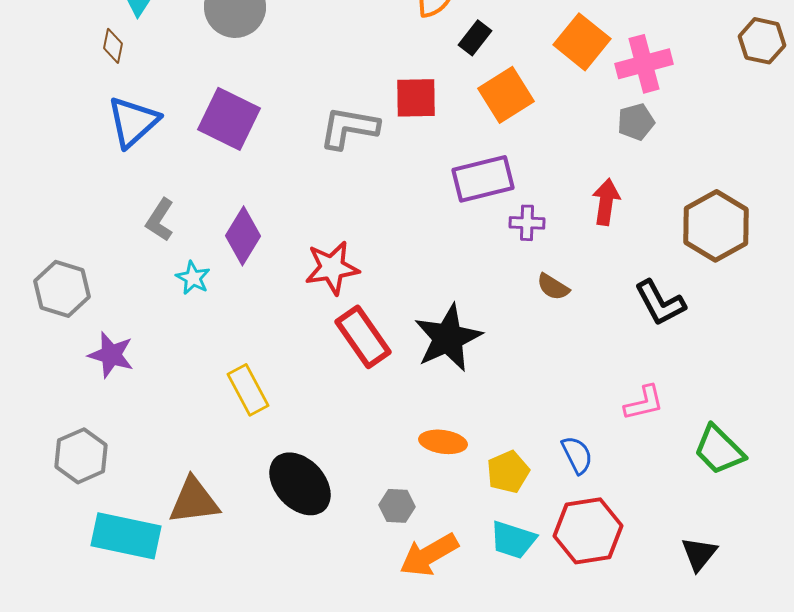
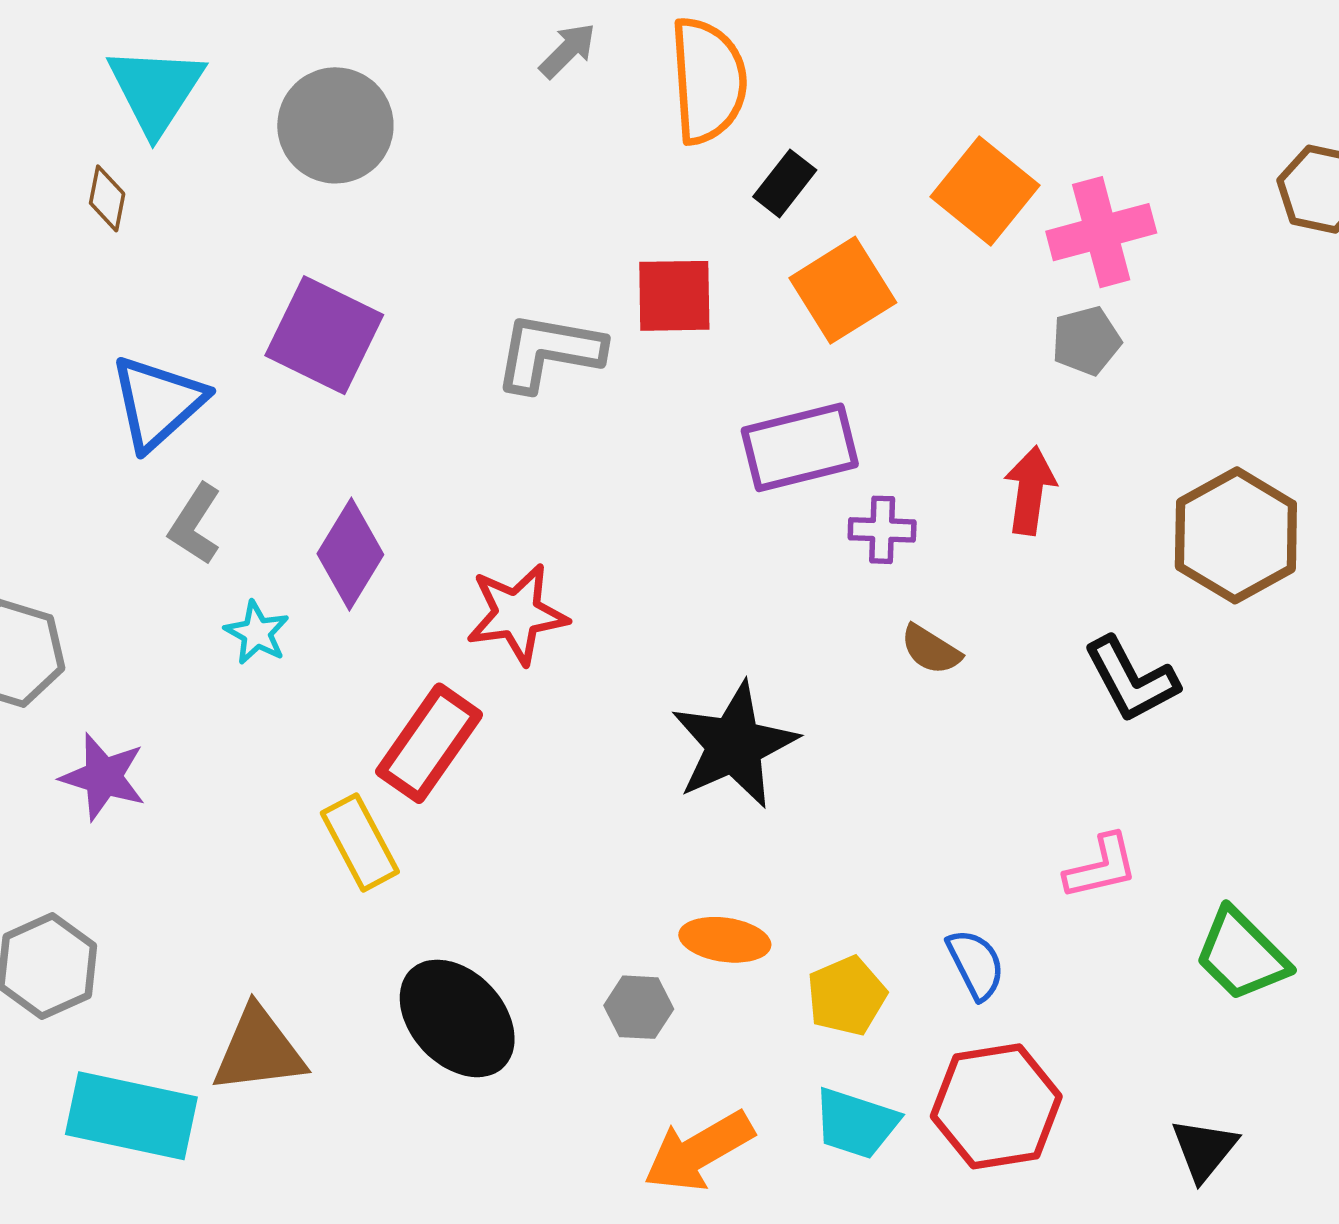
blue triangle: (133, 122) -> (158, 402), moved
red rectangle: (363, 337) -> (429, 743), moved, turned 70
gray hexagon: (397, 506) -> (639, 1007), moved

